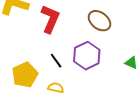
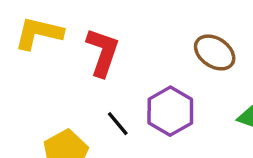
brown ellipse: (99, 21) -> (215, 52), moved

